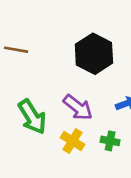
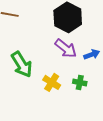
purple arrow: (78, 107) -> (66, 48), moved

